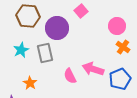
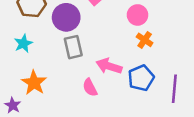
gray rectangle: (45, 53) -> (73, 47), moved
pink semicircle: (70, 76) -> (90, 87), moved
orange star: (30, 83) -> (34, 83), size x1.5

